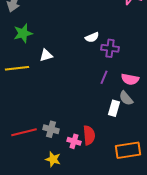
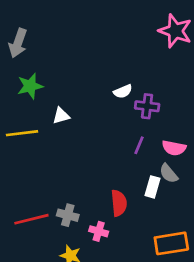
red semicircle: (89, 135) -> (119, 203), moved

